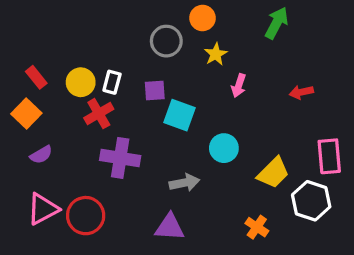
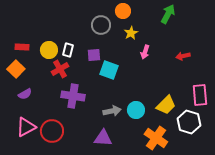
red rectangle: (36, 77) -> (22, 47), turned -48
cyan circle: (224, 148) -> (136, 110), moved
orange cross: (257, 227) -> (156, 138), size x1.6

